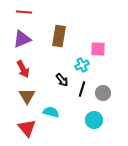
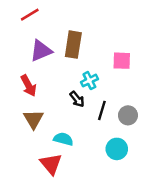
red line: (24, 12) -> (30, 15), turned -35
purple triangle: (22, 39) -> (41, 51), moved
cyan cross: (82, 65) -> (89, 81), moved
red triangle: (27, 128) -> (51, 164), moved

